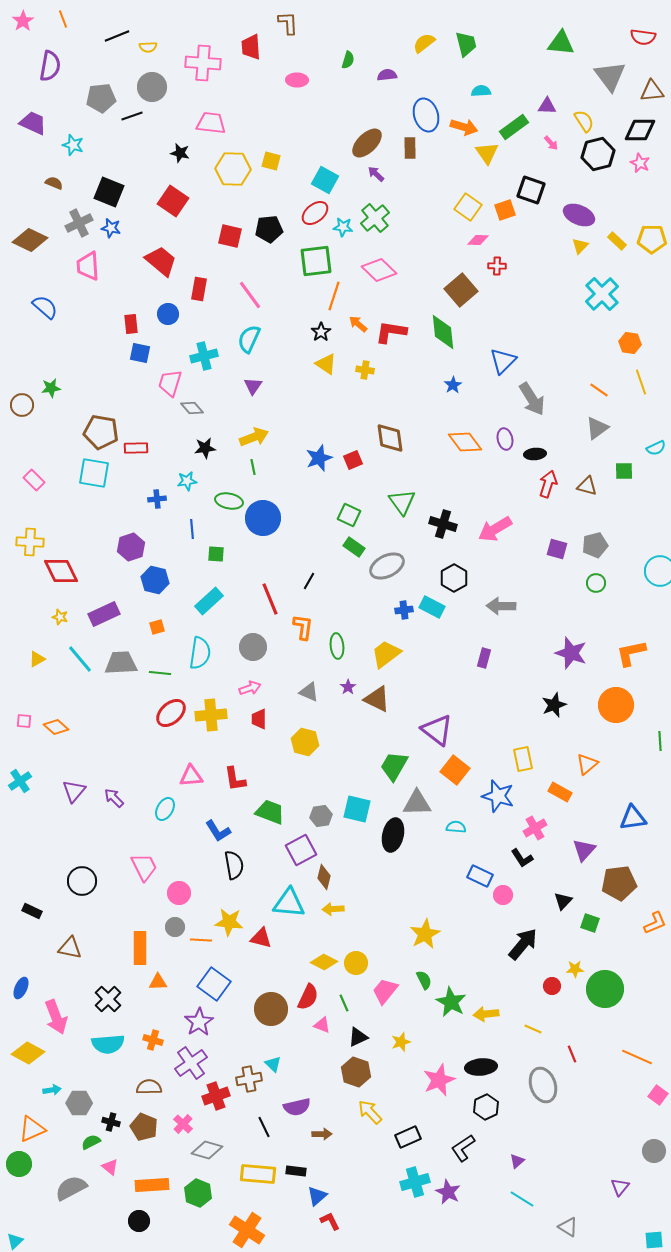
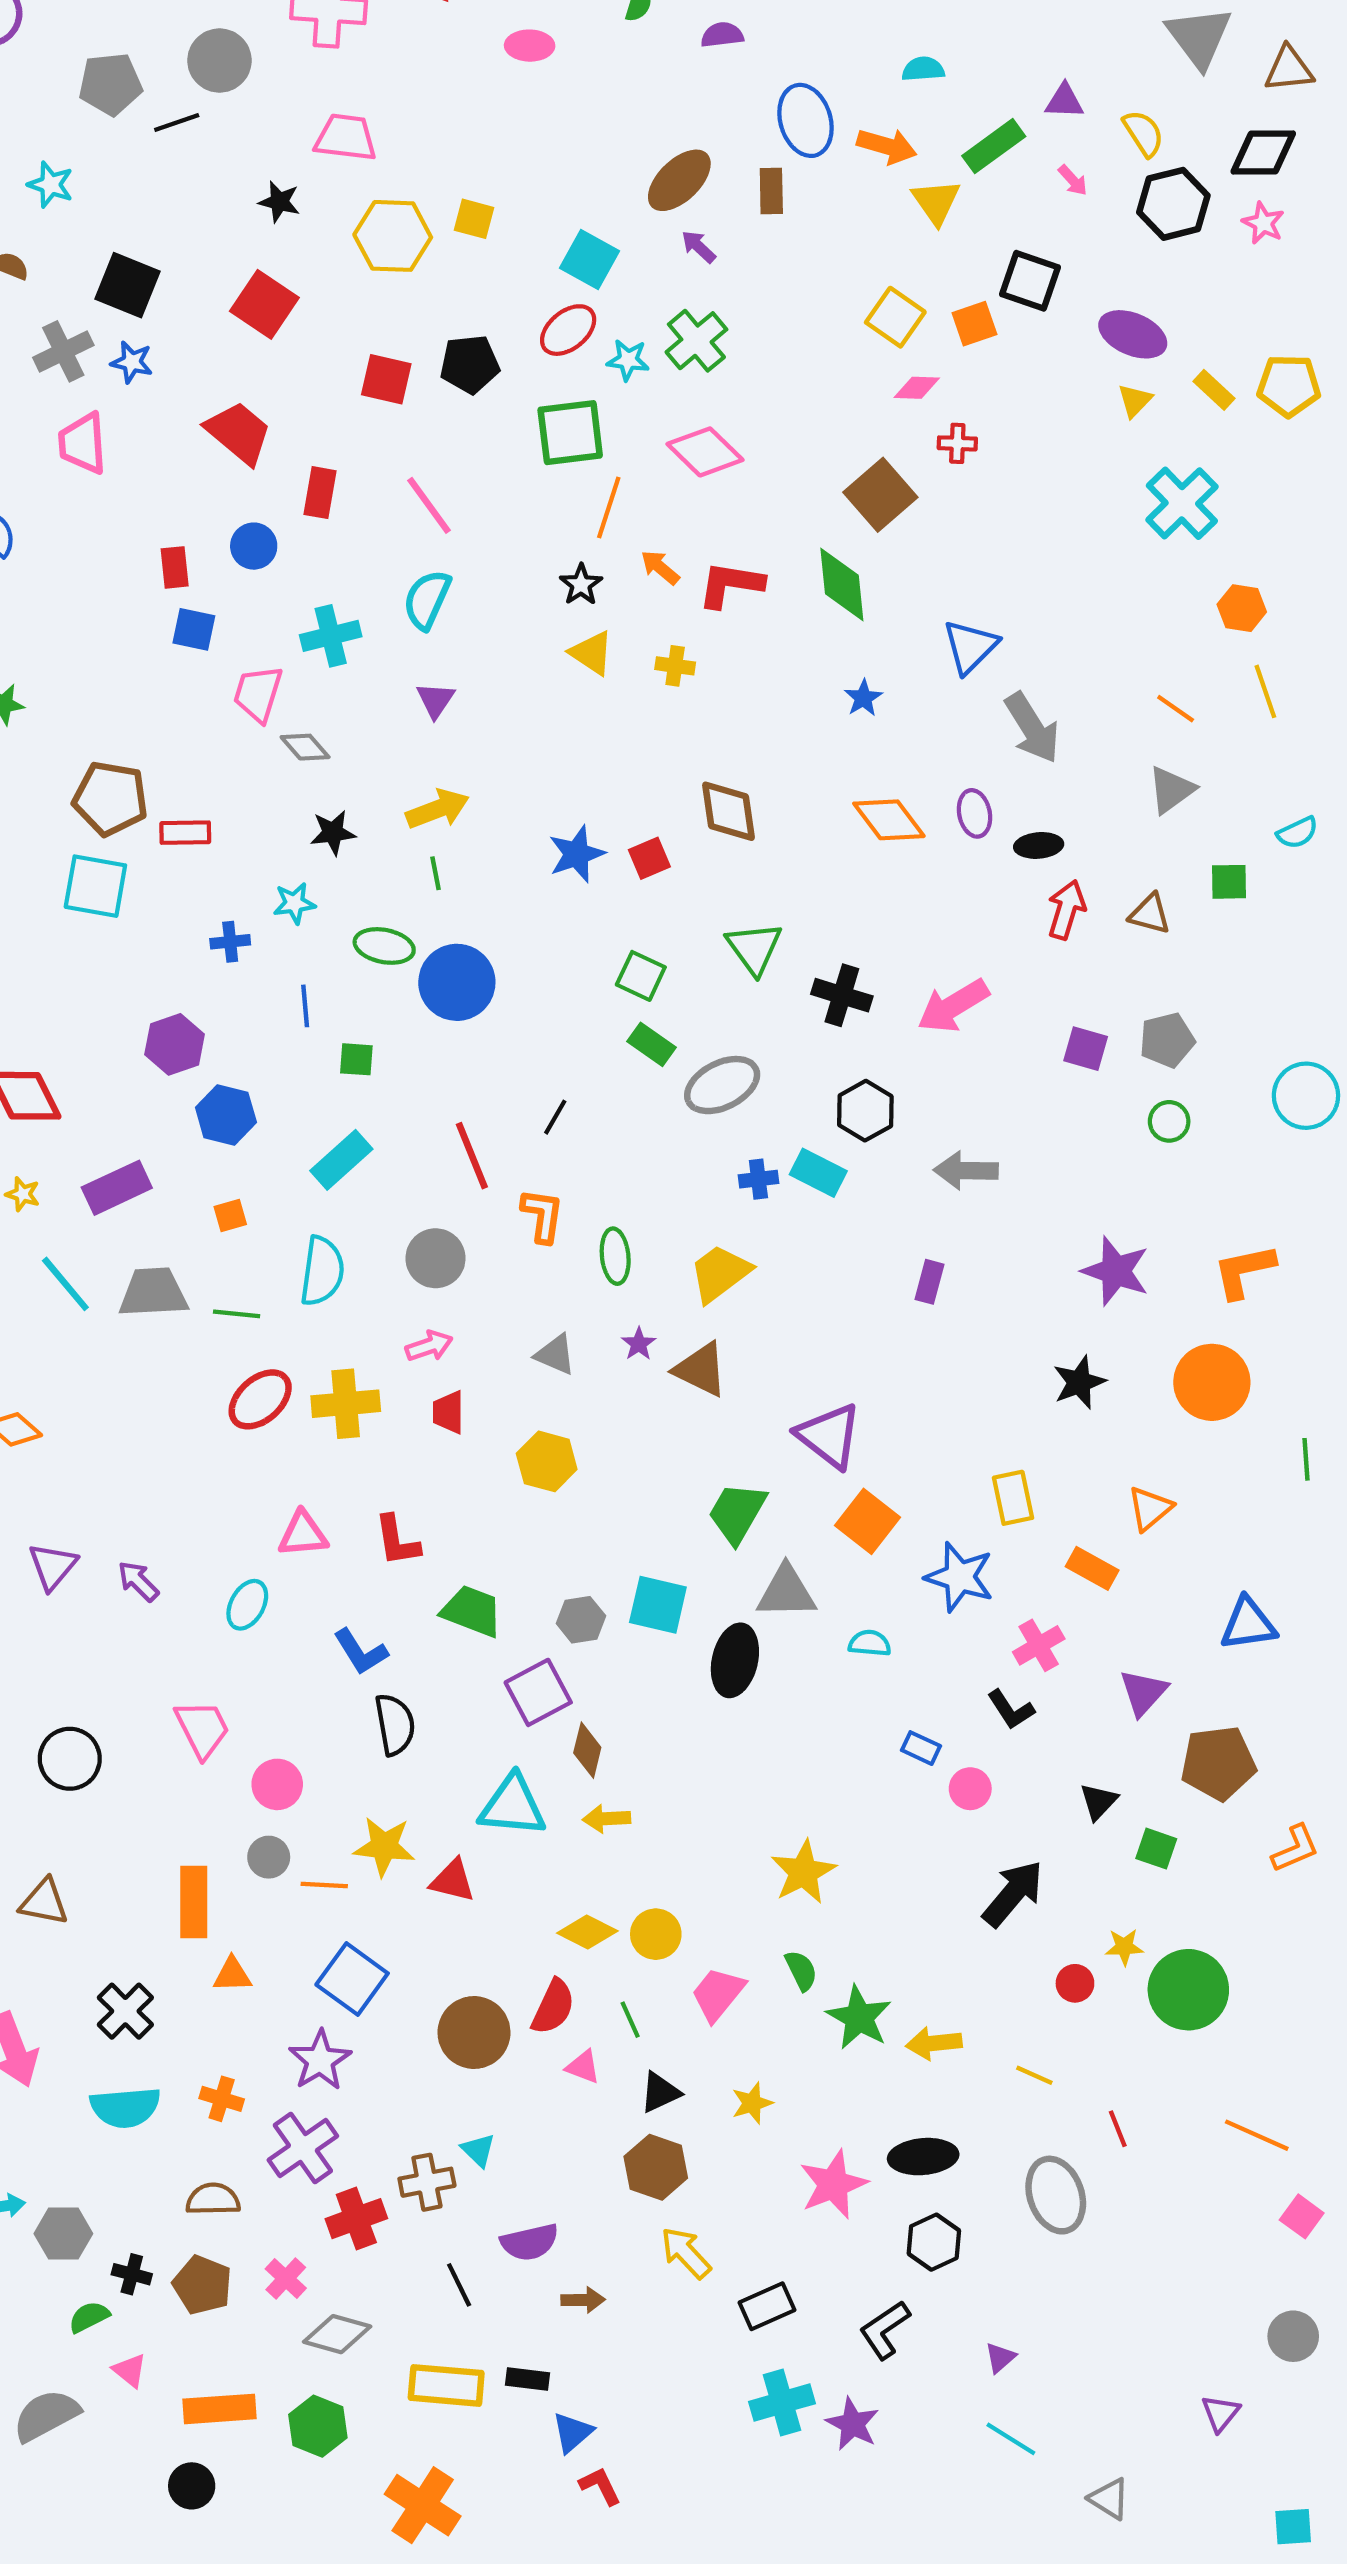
blue rectangle: (480, 876) -> (921, 1748), size x0.7

